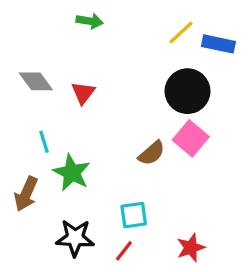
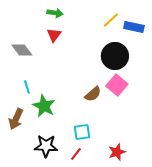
red triangle: (83, 93) -> (54, 35), moved

